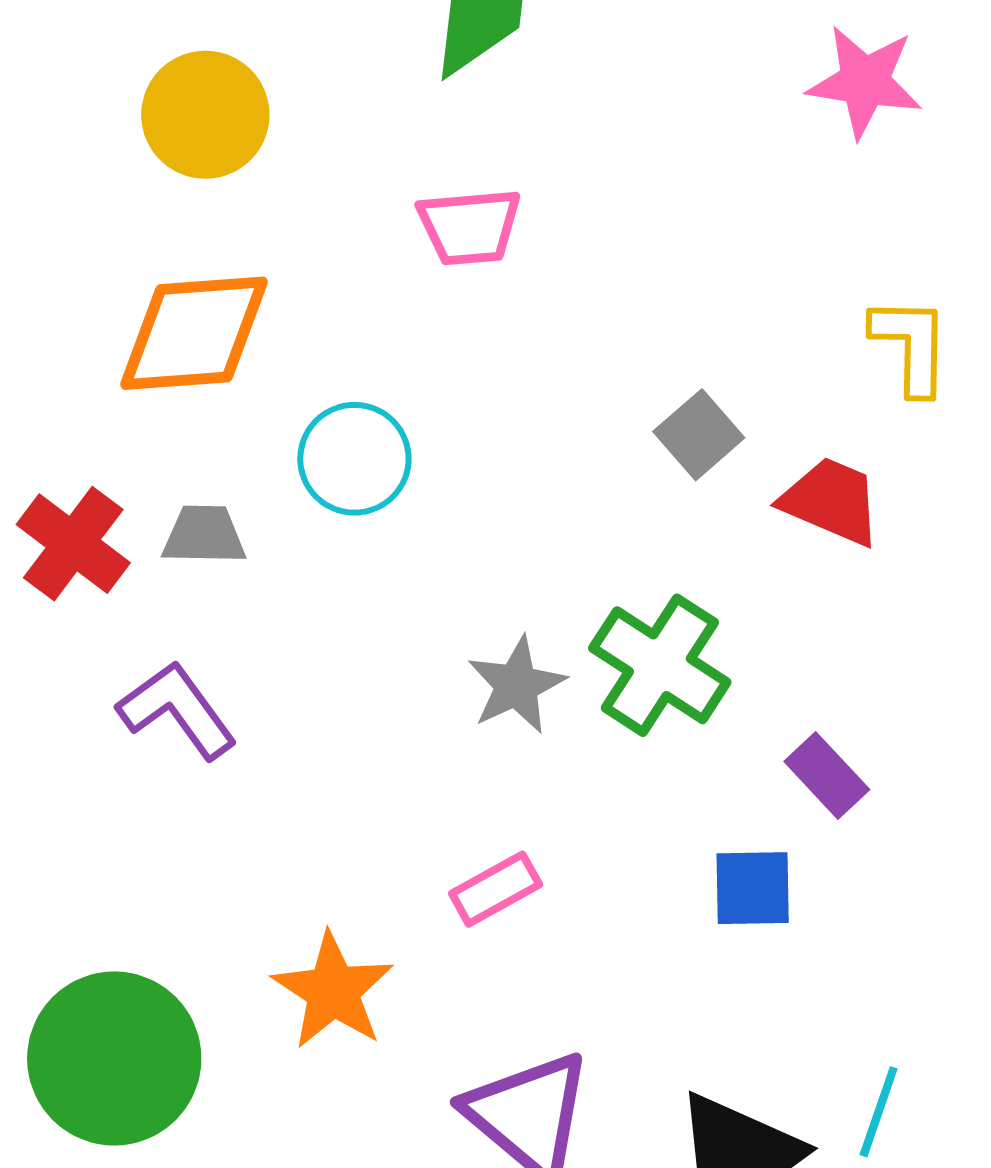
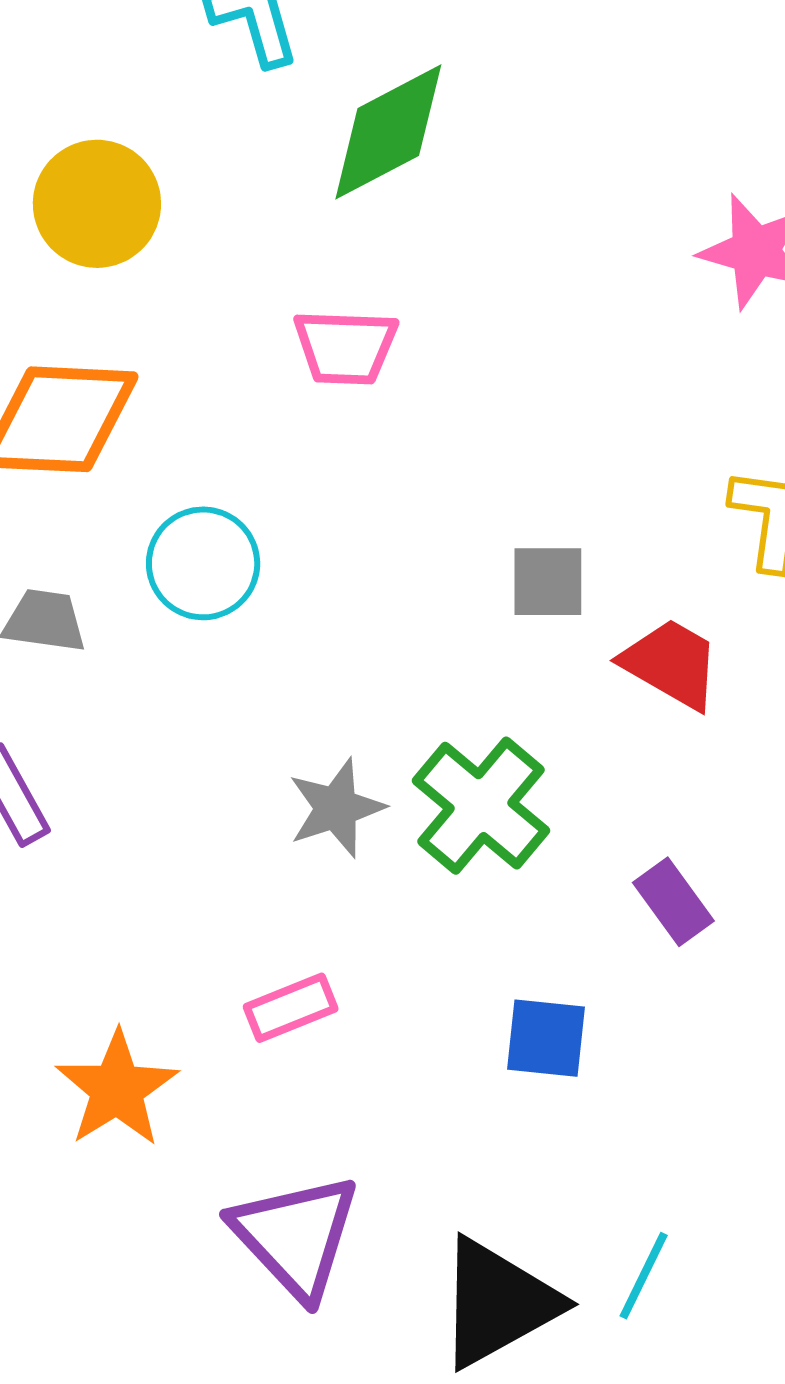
gray square: (699, 435) -> (548, 582), turned 34
purple rectangle: (827, 775) -> (673, 902), moved

